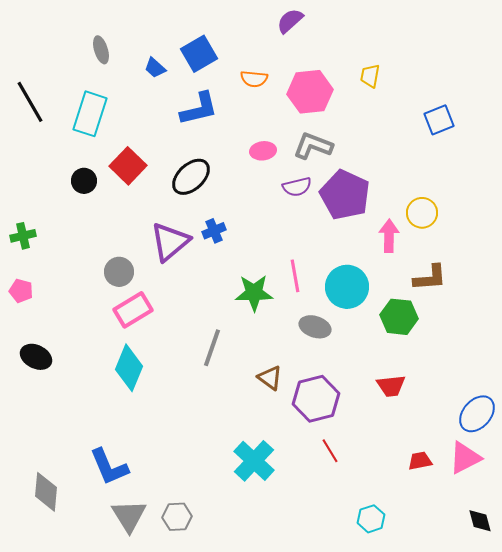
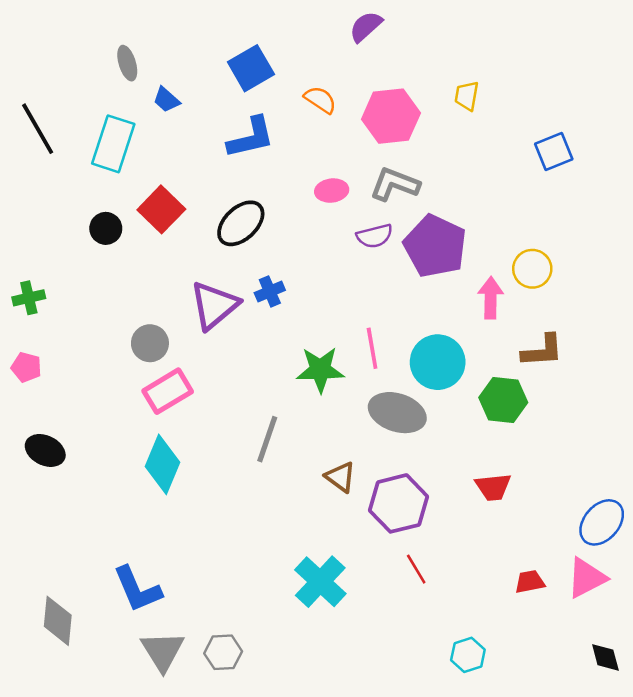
blue trapezoid: (155, 68) -> (166, 100), moved
orange semicircle: (254, 79) -> (320, 100), turned -152
gray ellipse: (315, 327) -> (397, 413), size x1.4

